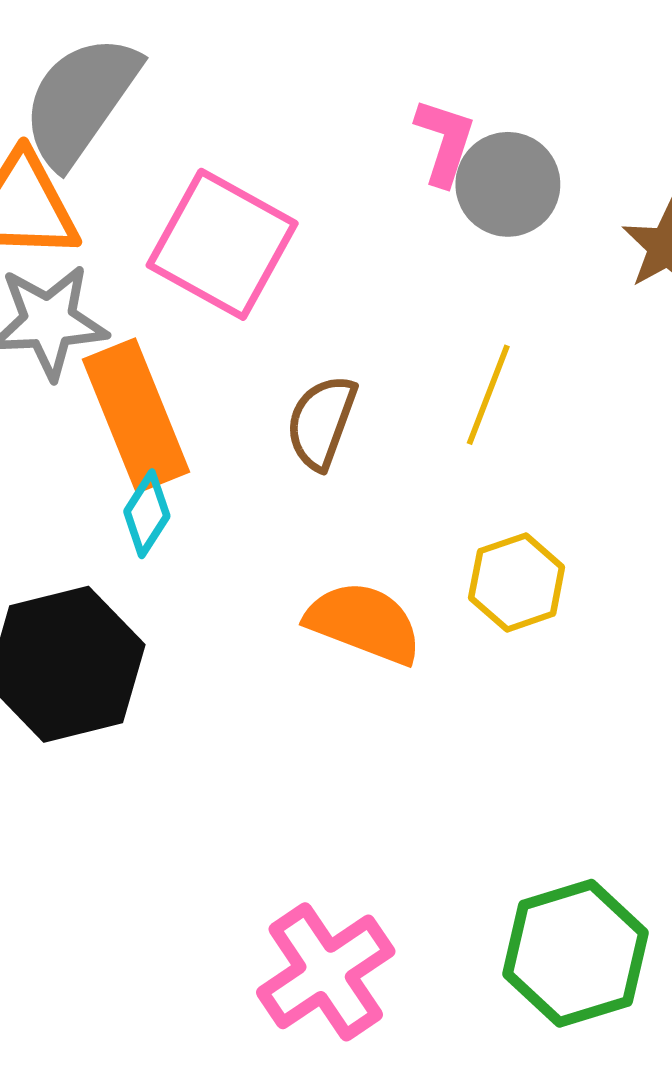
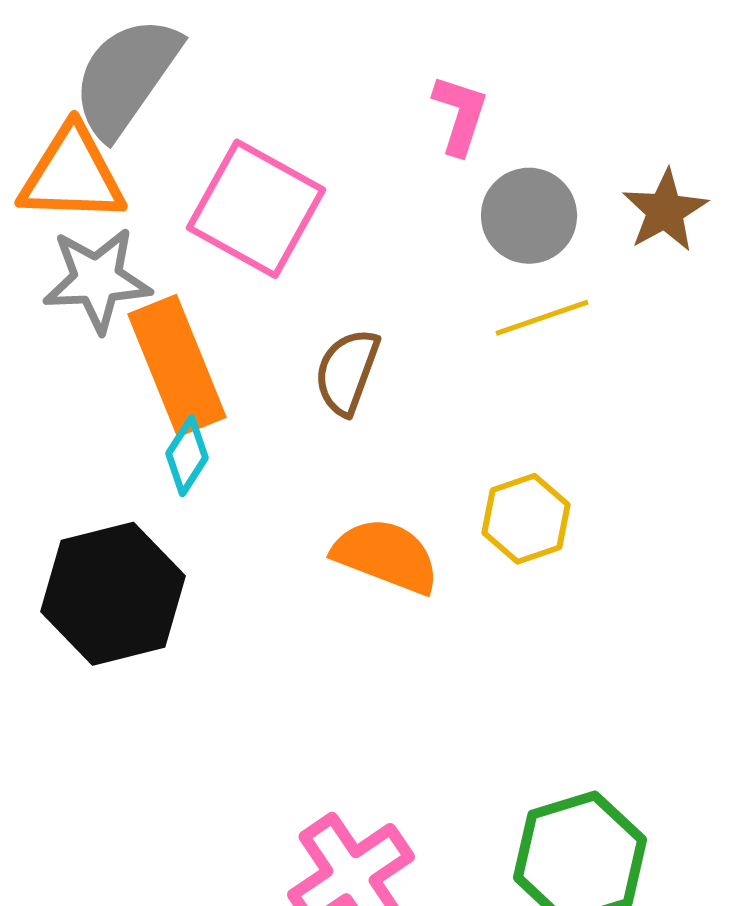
gray circle: (508, 184) -> (529, 216), moved
yellow line: (488, 395) -> (542, 318), moved, turned 50

